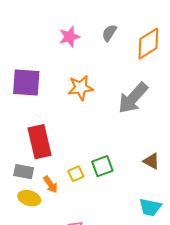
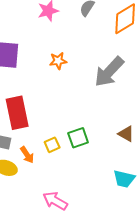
orange star: (81, 88) -> (58, 61), size x0.7

